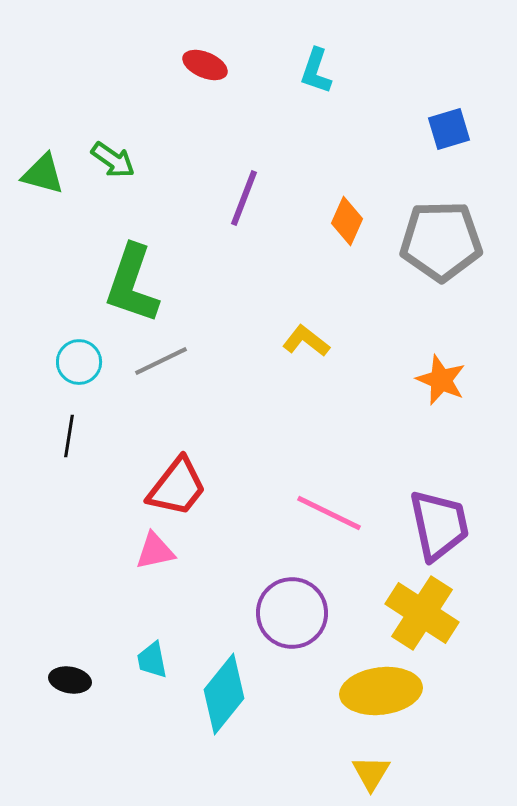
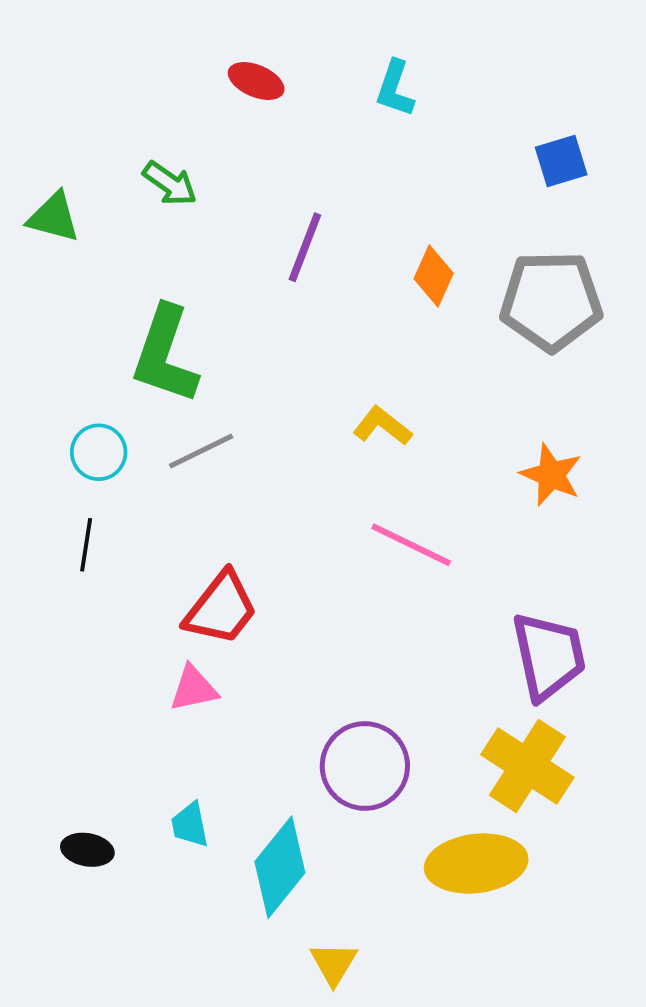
green arrow: (113, 160) -> (170, 184), moved
pink line: (329, 513) -> (411, 545), moved
yellow triangle: (371, 773) -> (334, 964), moved

